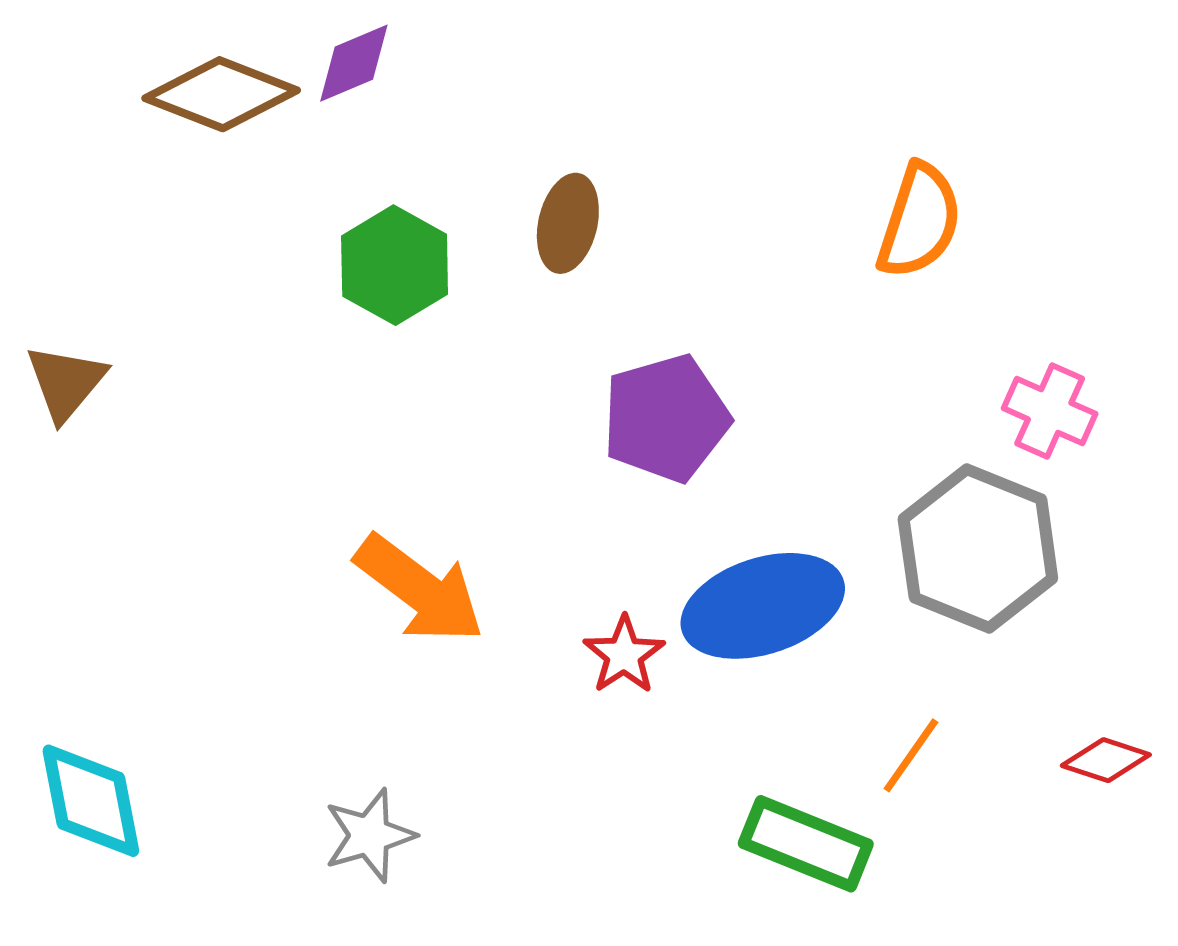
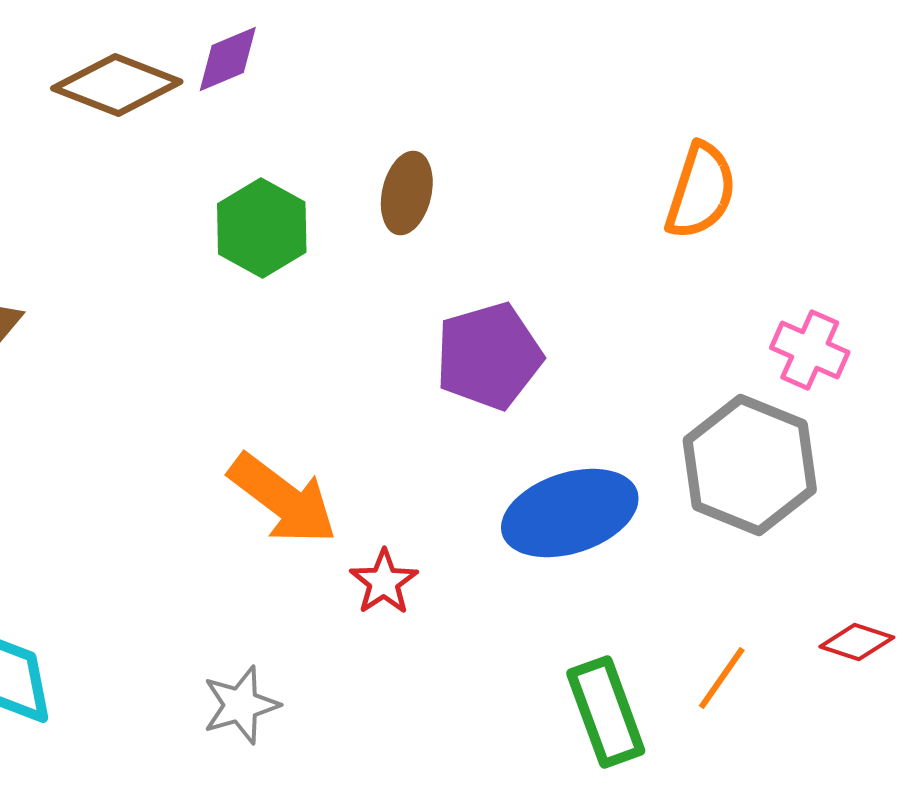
red star: (624, 655) -> (384, 582), moved
orange line: (911, 755) -> (722, 678), moved
green rectangle: (806, 844) -> (606, 712), turned 48

